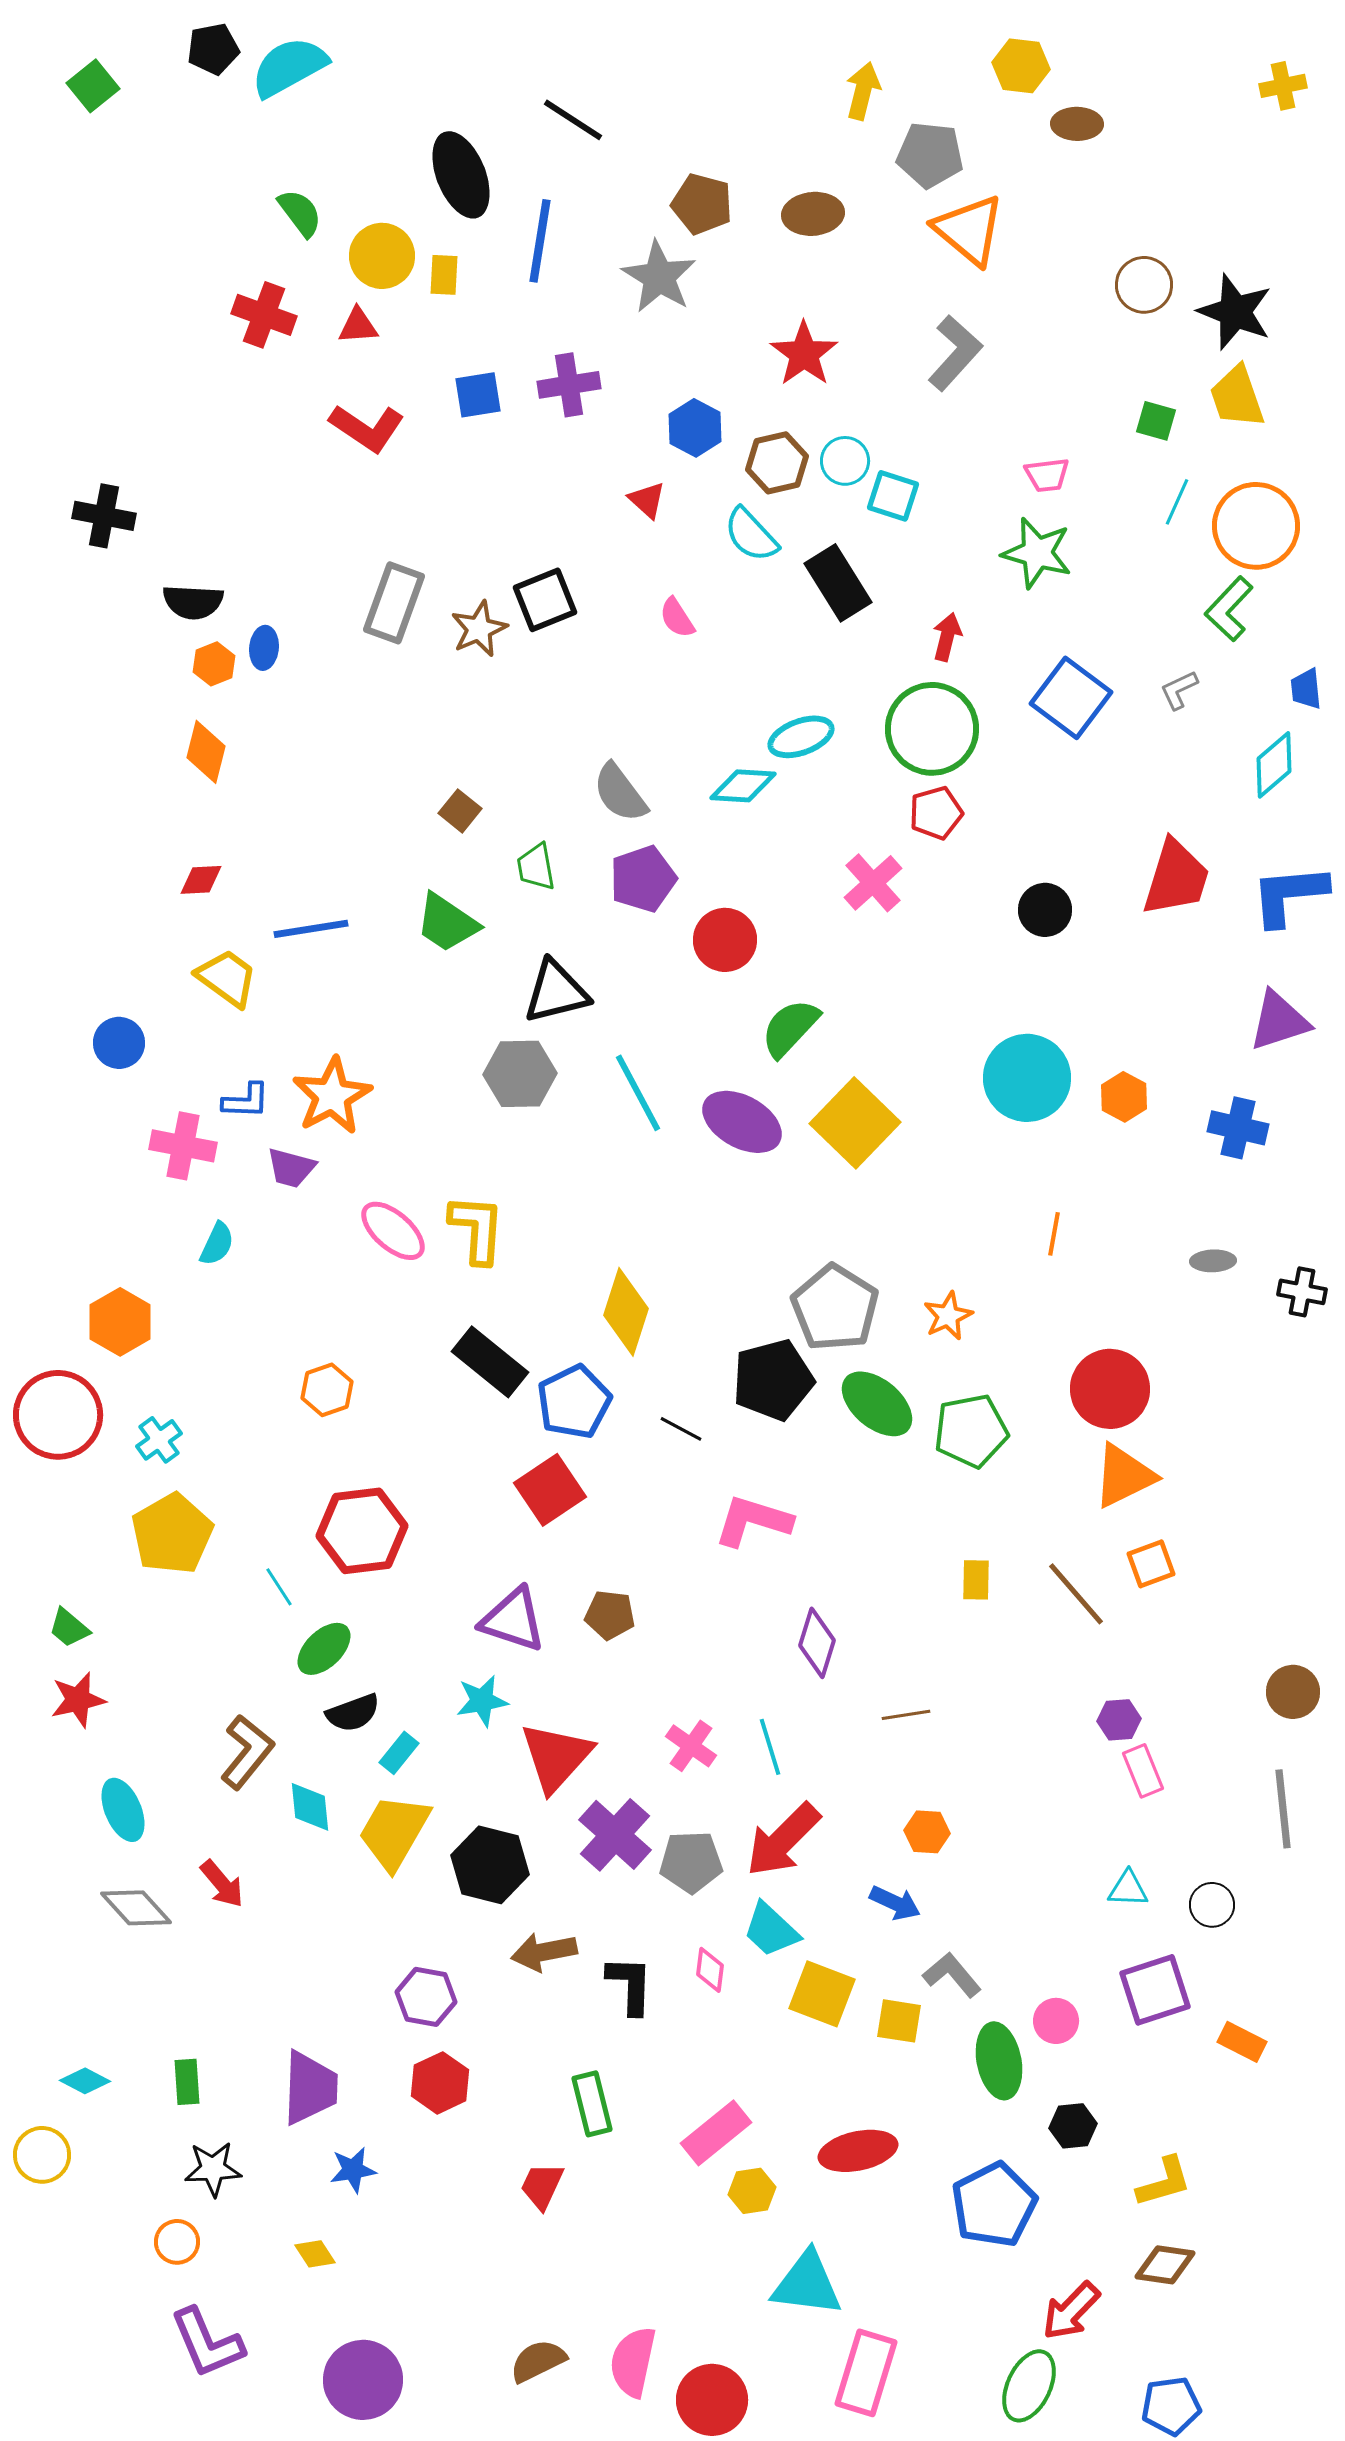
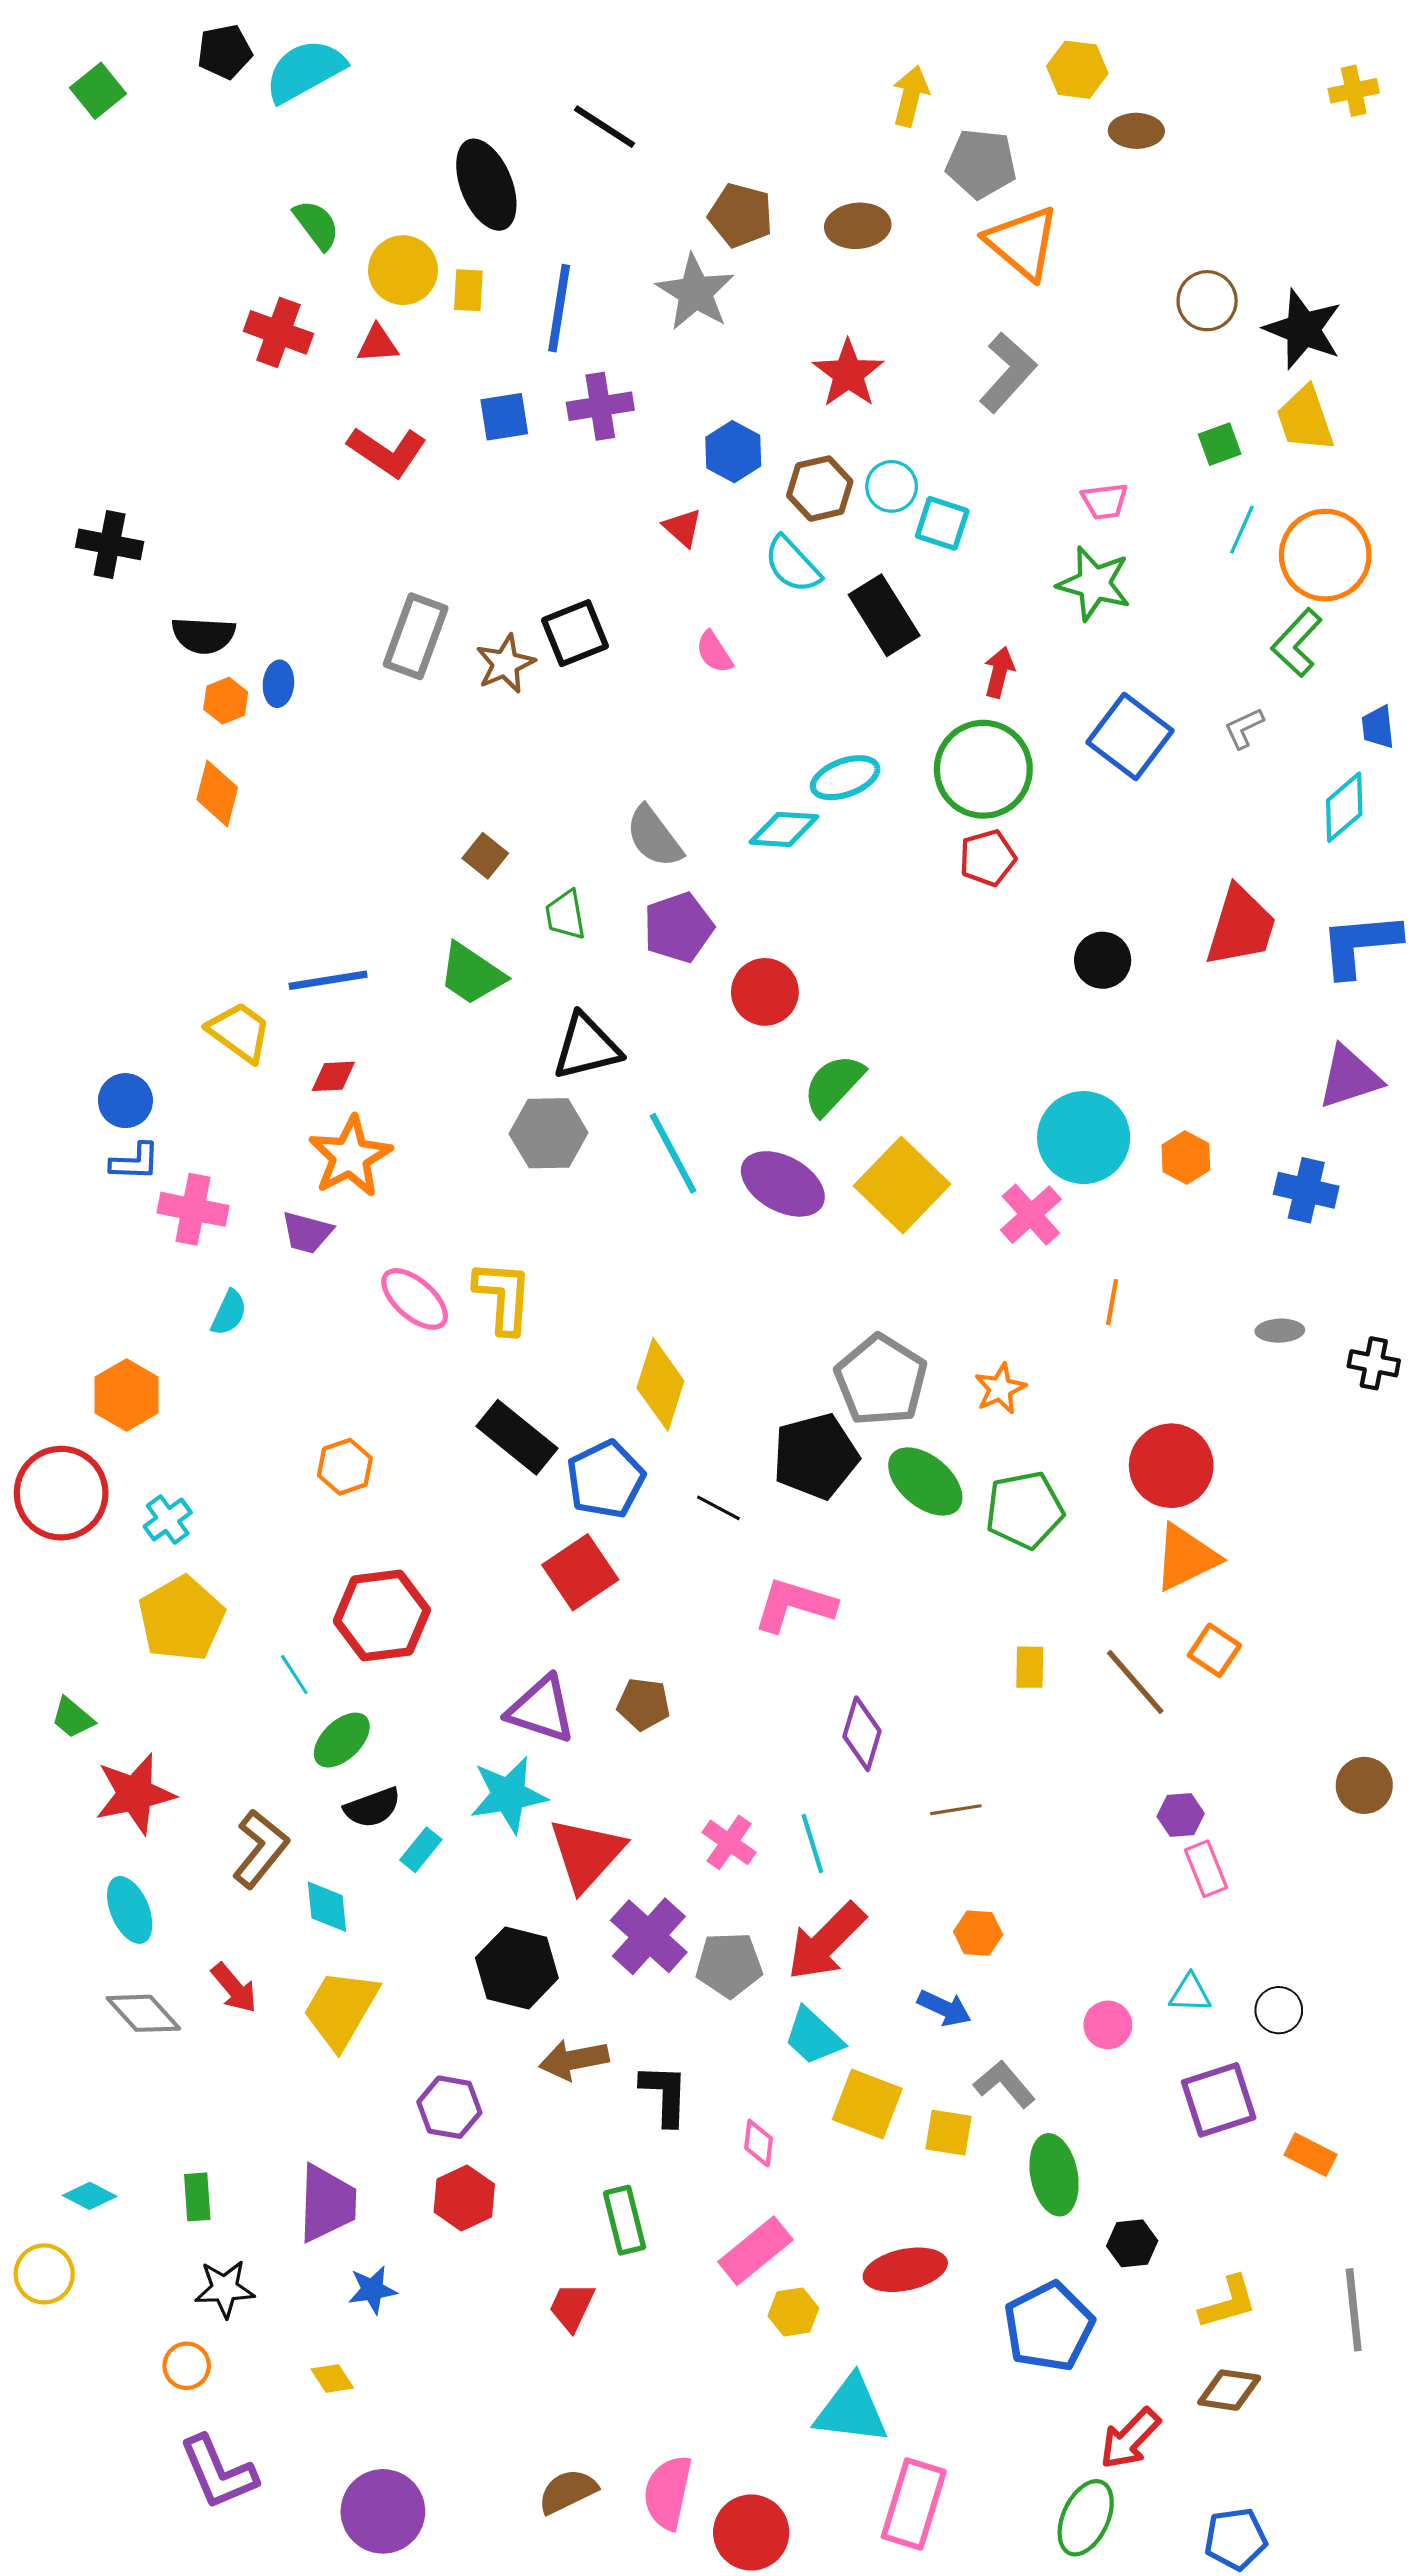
blue line: (540, 241) -> (559, 308), moved
green square: (1156, 421) -> (1220, 444), turned -36
red diamond: (201, 880) -> (333, 1076), moved
pink cross: (873, 883) -> (1031, 1215), moved
blue L-shape: (246, 1101) -> (135, 1162), moved
orange square: (1151, 1564) -> (1214, 1650), turned -36
red star: (78, 1700) -> (135, 1794), moved, size x1.4
cyan star: (482, 1701) -> (508, 1795), size x1.4
gray line: (1283, 1809) -> (1354, 2310), moved
yellow trapezoid: (394, 1832) -> (341, 2009), moved
pink diamond: (710, 1970) -> (759, 2143), moved
pink circle: (1056, 2021) -> (1108, 2025), moved

